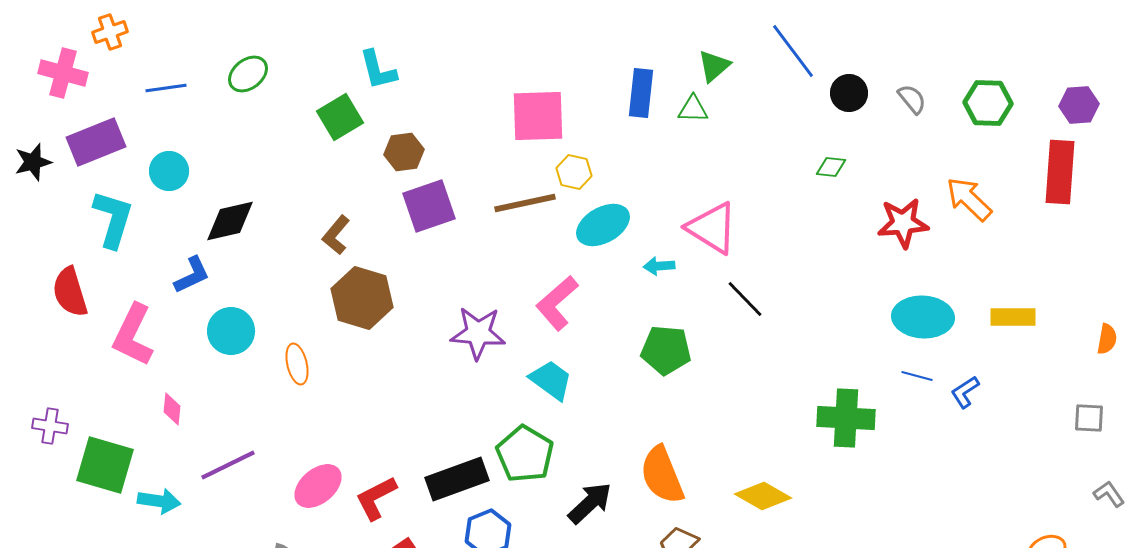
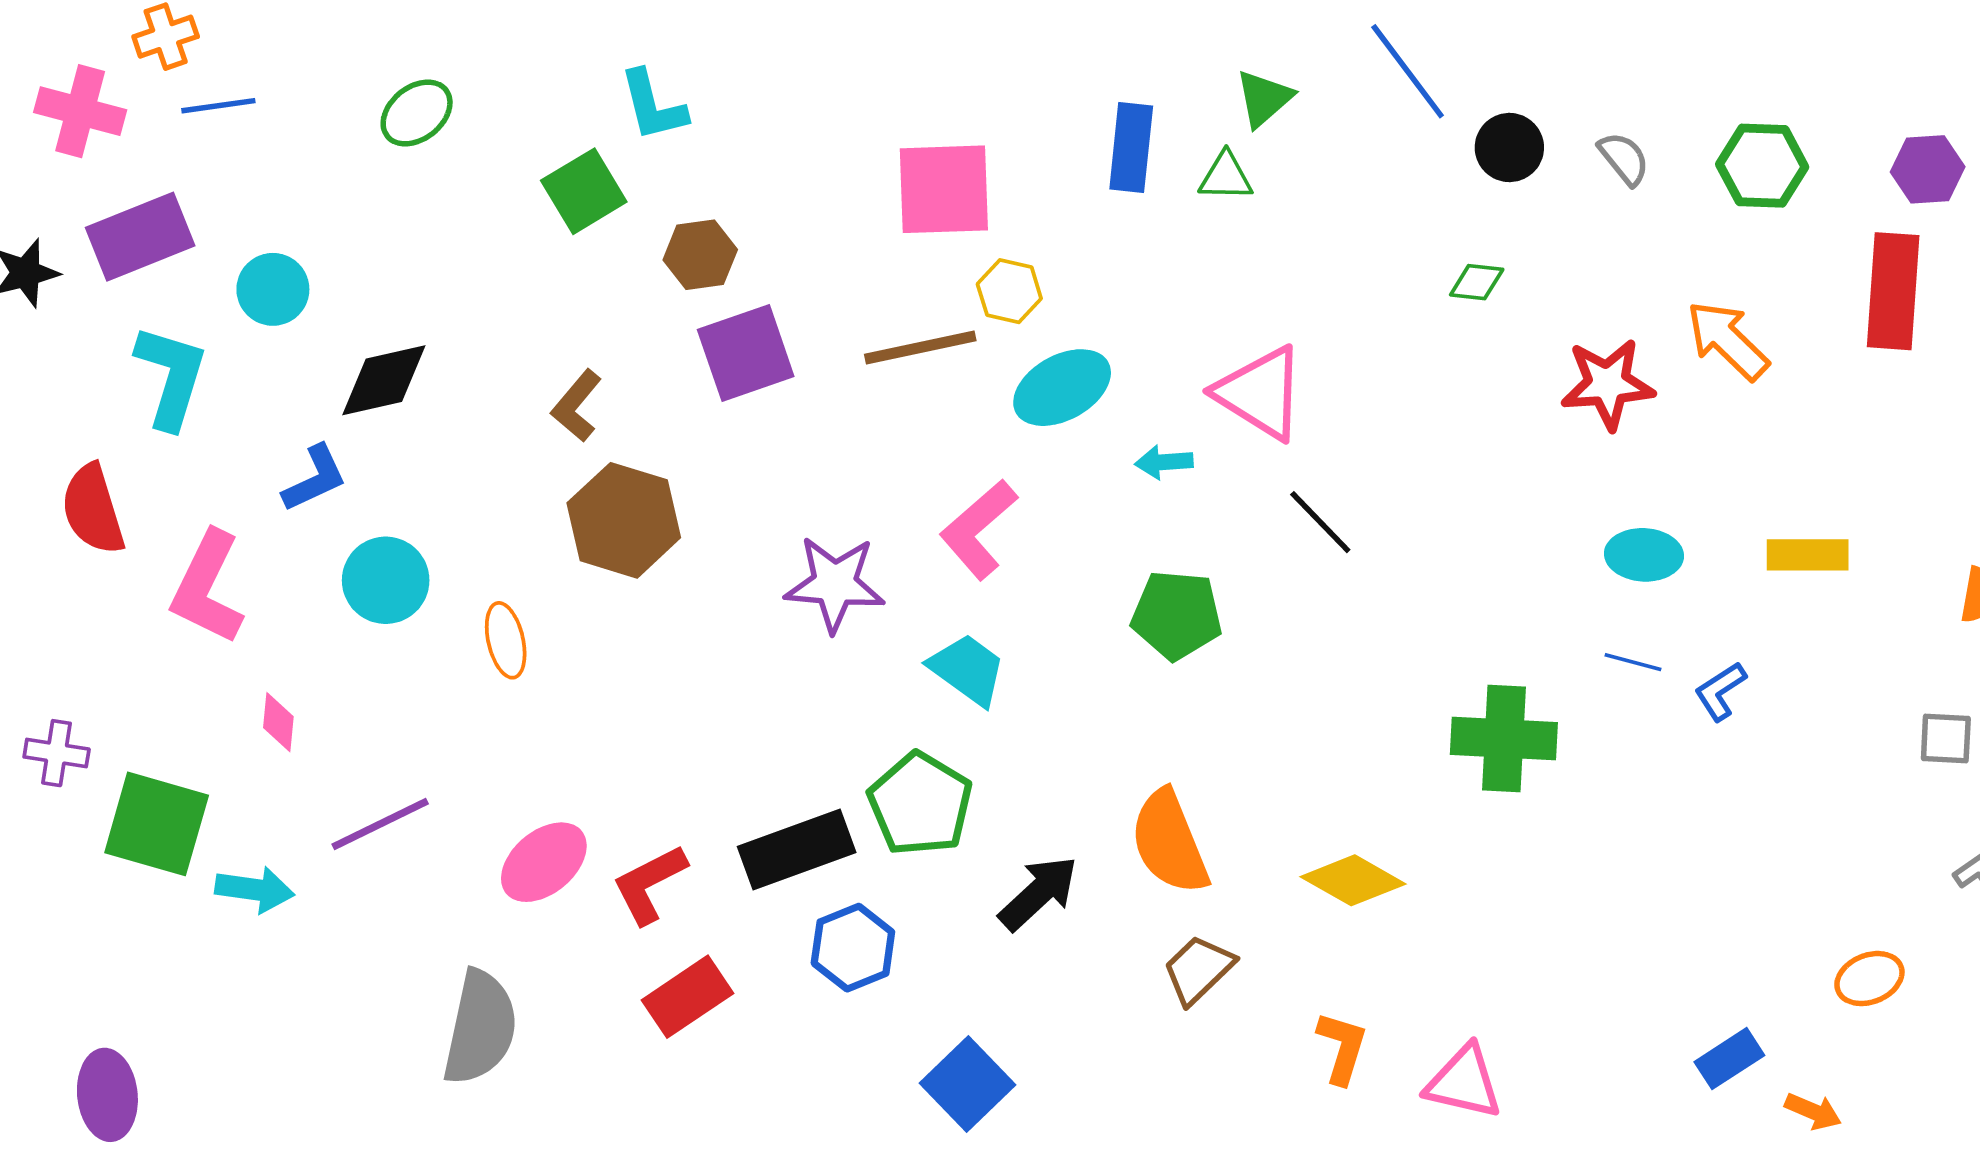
blue line: (166, 88) -> (218, 106), moved
cyan ellipse: (923, 317) -> (1644, 555), size x0.7

